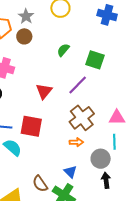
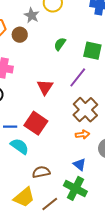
gray star: (26, 16) -> (32, 15), moved
red square: (31, 126) -> (36, 123), turned 30
brown semicircle: (40, 184) -> (41, 172), moved, turned 120

